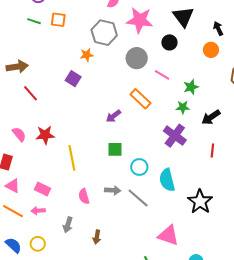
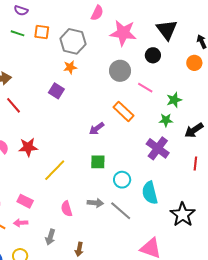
gray hexagon: (104, 33) -> (73, 41), moved
yellow line: (72, 158) -> (55, 170), turned 55

